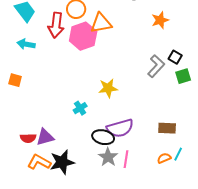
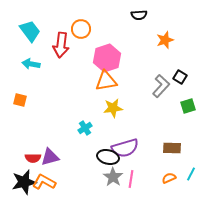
orange triangle: (101, 23) -> (106, 81), moved
pink hexagon: (83, 36) -> (107, 58), moved
green square: (183, 76) -> (188, 106), moved
cyan line: (178, 154) -> (191, 174), moved
black star: (62, 162) -> (24, 182), moved

